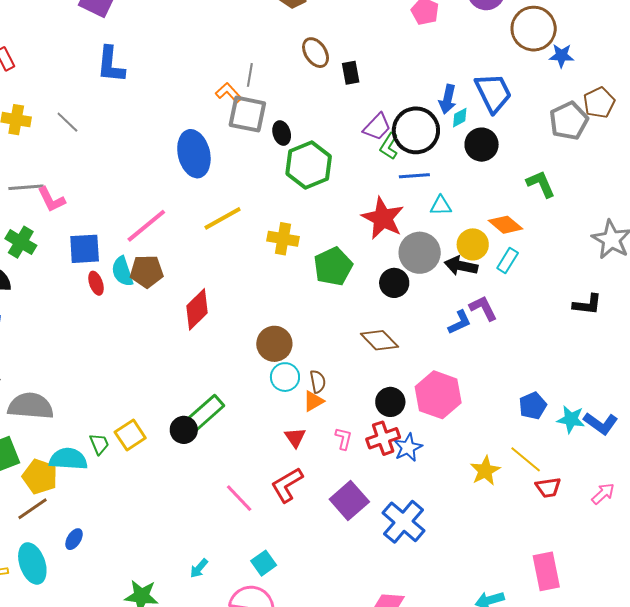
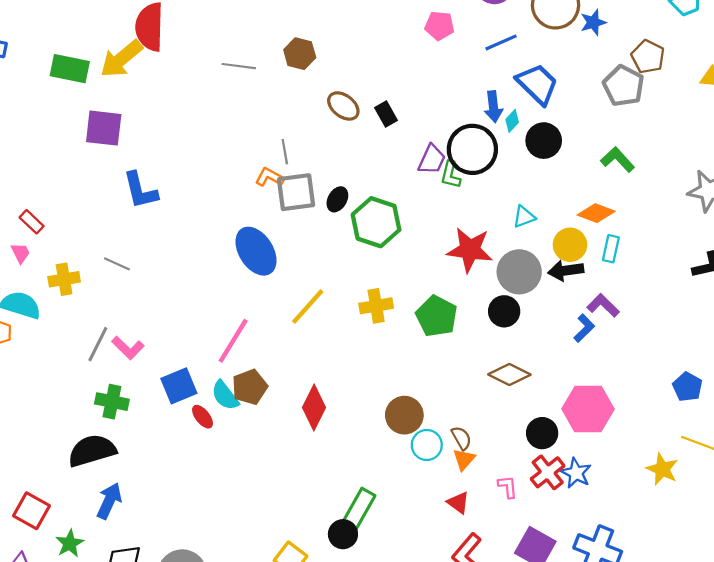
black ellipse: (282, 133) -> (337, 199), turned 65
blue line: (414, 176) -> (501, 42), moved
gray line: (26, 187) -> (98, 344), turned -40

